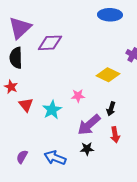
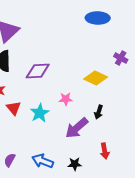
purple diamond: (50, 43) -> (38, 71), moved
red arrow: (115, 135) -> (105, 151), moved
black star: (87, 149) -> (75, 164), moved

